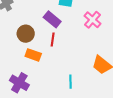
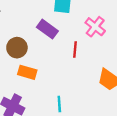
red line: (53, 40) -> (75, 50), moved
cyan line: (71, 82) -> (59, 104), moved

